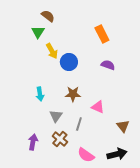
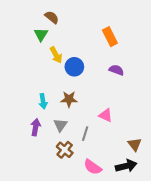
brown star: (73, 94) -> (69, 99), moved
brown triangle: (123, 126) -> (135, 144), moved
purple arrow: (33, 142) -> (36, 127), moved

